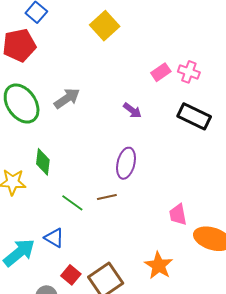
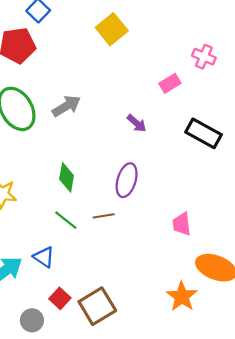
pink cross: (189, 72) -> (204, 57), moved
green diamond: (43, 162) -> (67, 177), moved
pink trapezoid: (178, 215) -> (182, 224), moved
orange star: (159, 265) -> (182, 296), moved

